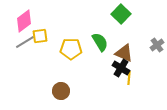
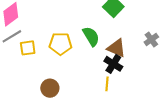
yellow square: (40, 36) -> (28, 48), moved
yellow line: (129, 78) -> (107, 84), moved

